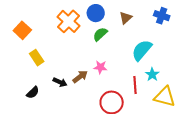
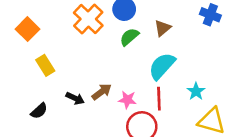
brown triangle: (126, 18) -> (163, 28), moved
cyan semicircle: (142, 50) -> (162, 66), moved
pink star: (100, 67) -> (127, 100), moved
red line: (135, 85) -> (159, 99), moved

